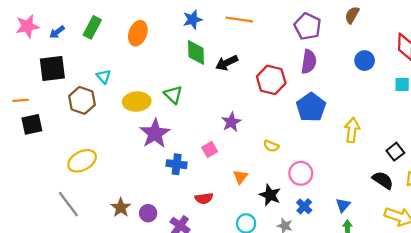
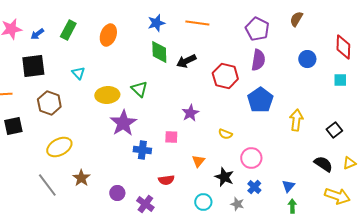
brown hexagon: (82, 100) -> (49, 103), moved
black square: (32, 124) -> (13, 126), moved
pink square: (210, 149) -> (171, 137), turned 32
black square: (395, 152) -> (334, 130), moved
brown star: (121, 207) -> (81, 178), moved

